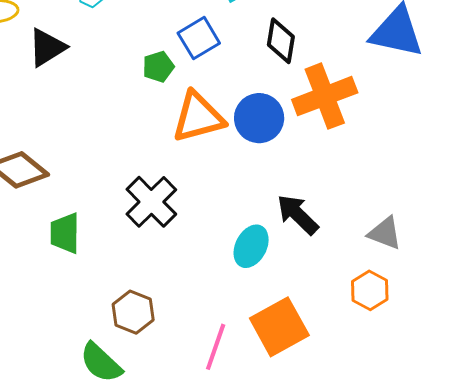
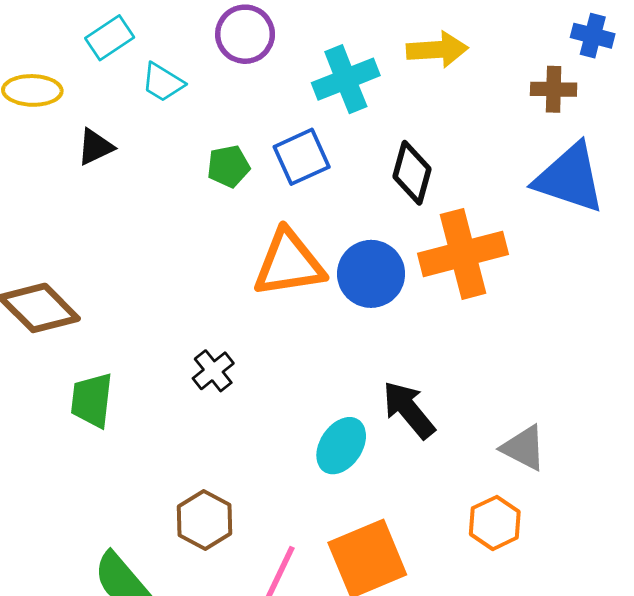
black triangle: (47, 47) -> (95, 147), size x0.7
green pentagon: (158, 67) -> (228, 166), moved
black cross: (151, 202) -> (213, 371), size x0.6
brown hexagon: (133, 312) -> (205, 520), moved

